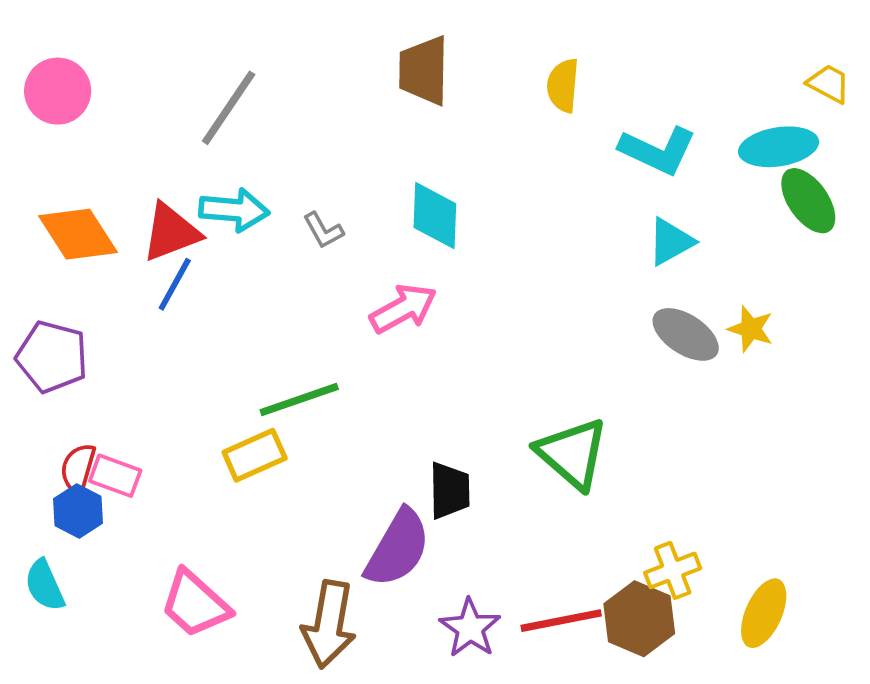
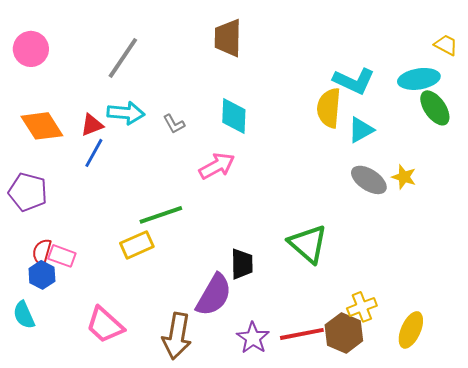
yellow semicircle: (563, 85) -> (329, 108), moved, size x1.4
red triangle: (171, 232) -> (92, 125), size x0.7

